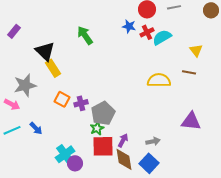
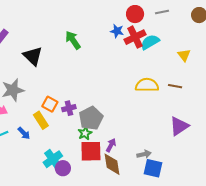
red cross: (147, 32) -> (135, 37), size x1.5
yellow rectangle: (53, 68) -> (41, 120), moved
brown line: (189, 72) -> (175, 86), moved
purple triangle: (191, 121) -> (179, 126), turned -40
gray arrow: (153, 141) -> (144, 154), moved
blue square: (149, 163) -> (153, 168), moved, turned -30

